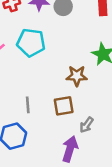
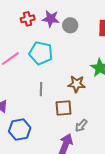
gray line: (28, 105) -> (41, 89), moved

